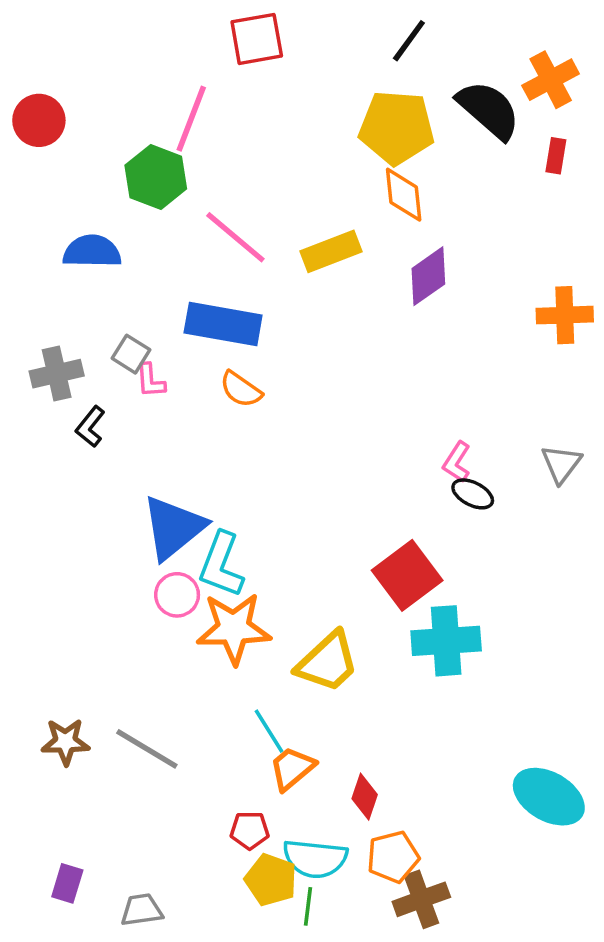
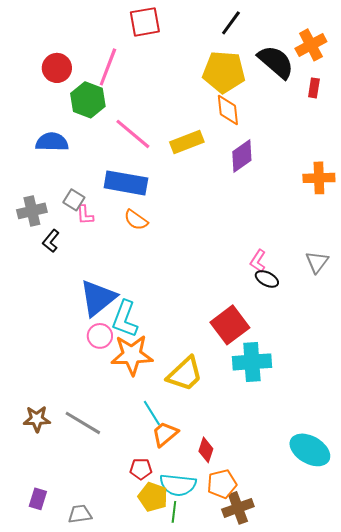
red circle: (39, 120) -> (57, 68), moved

